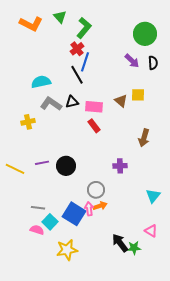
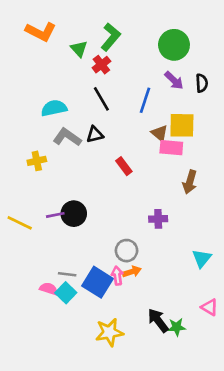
green triangle: (60, 17) -> (79, 49), moved
green circle: (145, 34) -> (174, 45), moved
blue line: (85, 62) -> (145, 100), moved
yellow square: (138, 95) -> (182, 125), size x1.5
pink rectangle: (94, 107) -> (171, 148), moved
black circle: (66, 166) -> (74, 214), moved
gray line: (38, 208) -> (67, 274), moved
pink semicircle: (37, 230) -> (49, 289), moved
pink triangle: (151, 231) -> (210, 307), moved
yellow star: (67, 250) -> (109, 332), moved

